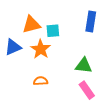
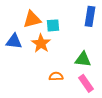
blue triangle: (13, 47) -> (14, 41), turned 30
orange semicircle: (41, 81) -> (56, 76), moved

